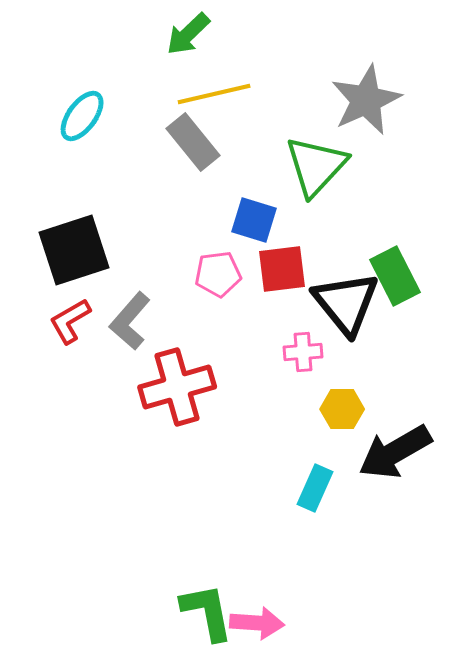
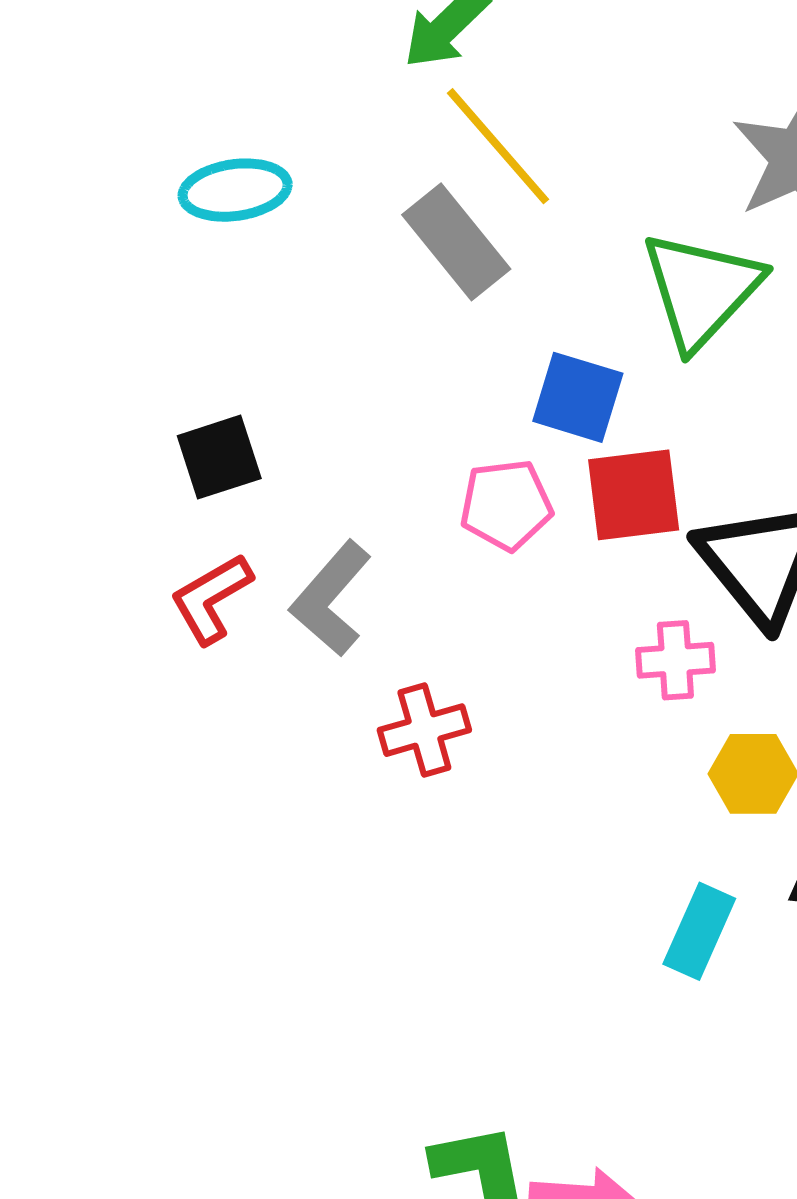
yellow line: (214, 94) -> (498, 146), turned 62
cyan ellipse: (82, 116) -> (235, 190), turned 46
black square: (74, 250) -> (219, 457), size x0.6
red cross: (177, 387) -> (424, 730), size x0.6

